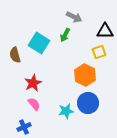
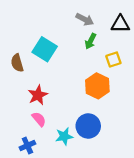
black triangle: (105, 31) -> (120, 24), moved
green arrow: (65, 35) -> (91, 41), moved
blue circle: (88, 103) -> (88, 126), moved
cyan star: (66, 111) -> (64, 136), moved

